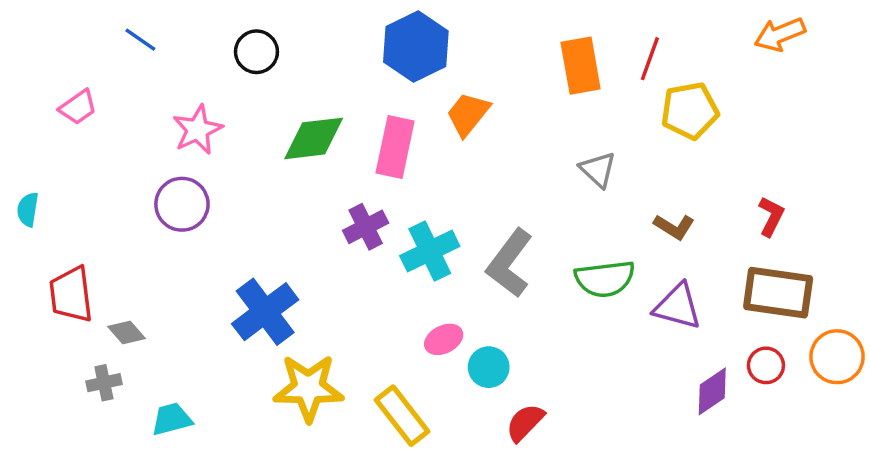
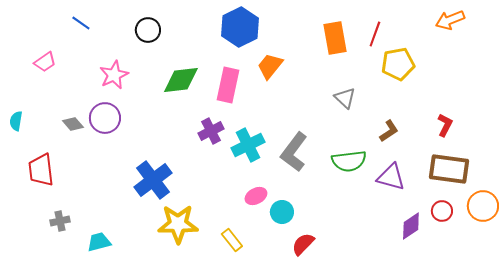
brown L-shape: (674, 227) -> (389, 131), turned -65
gray diamond: (127, 332) -> (73, 124), moved
yellow rectangle: (402, 416) -> (232, 240), size x0.7

